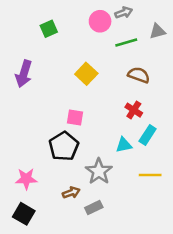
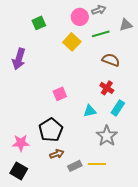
yellow square: (86, 74) -> (72, 42), moved
pink square: (75, 118) -> (60, 94), turned -32
cyan triangle: (124, 145) -> (90, 111), moved
black pentagon: (64, 146) -> (51, 130), moved
gray star: (99, 171) -> (107, 136), moved
yellow line: (150, 175) -> (97, 164), moved

